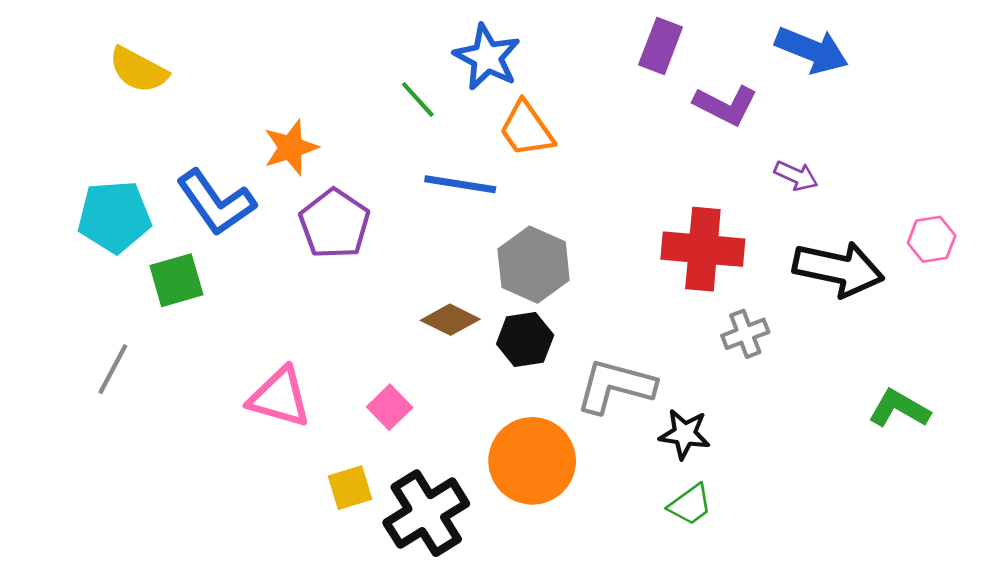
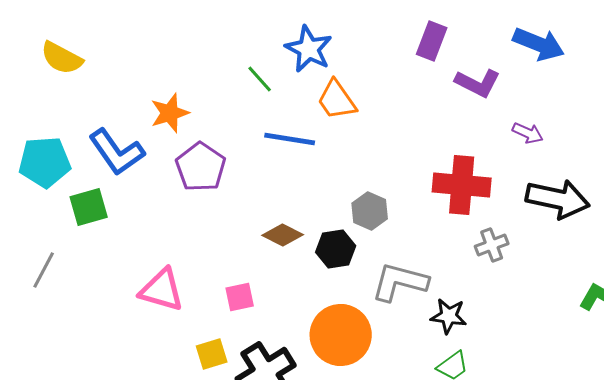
gray hexagon: (534, 265) -> (370, 211), moved, size x0.7
pink square: (390, 407) -> (240, 297), turned 32

